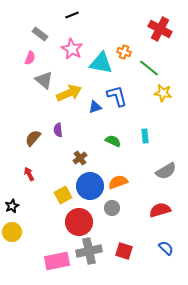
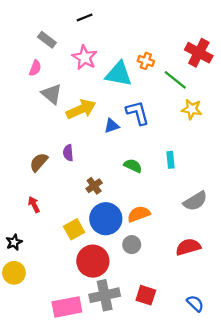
red cross: (160, 29) -> (199, 53), moved
blue semicircle: (166, 248) -> (195, 303), moved

